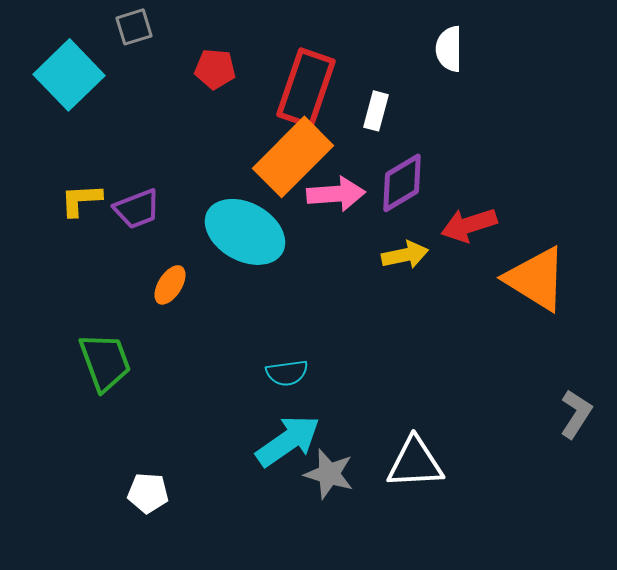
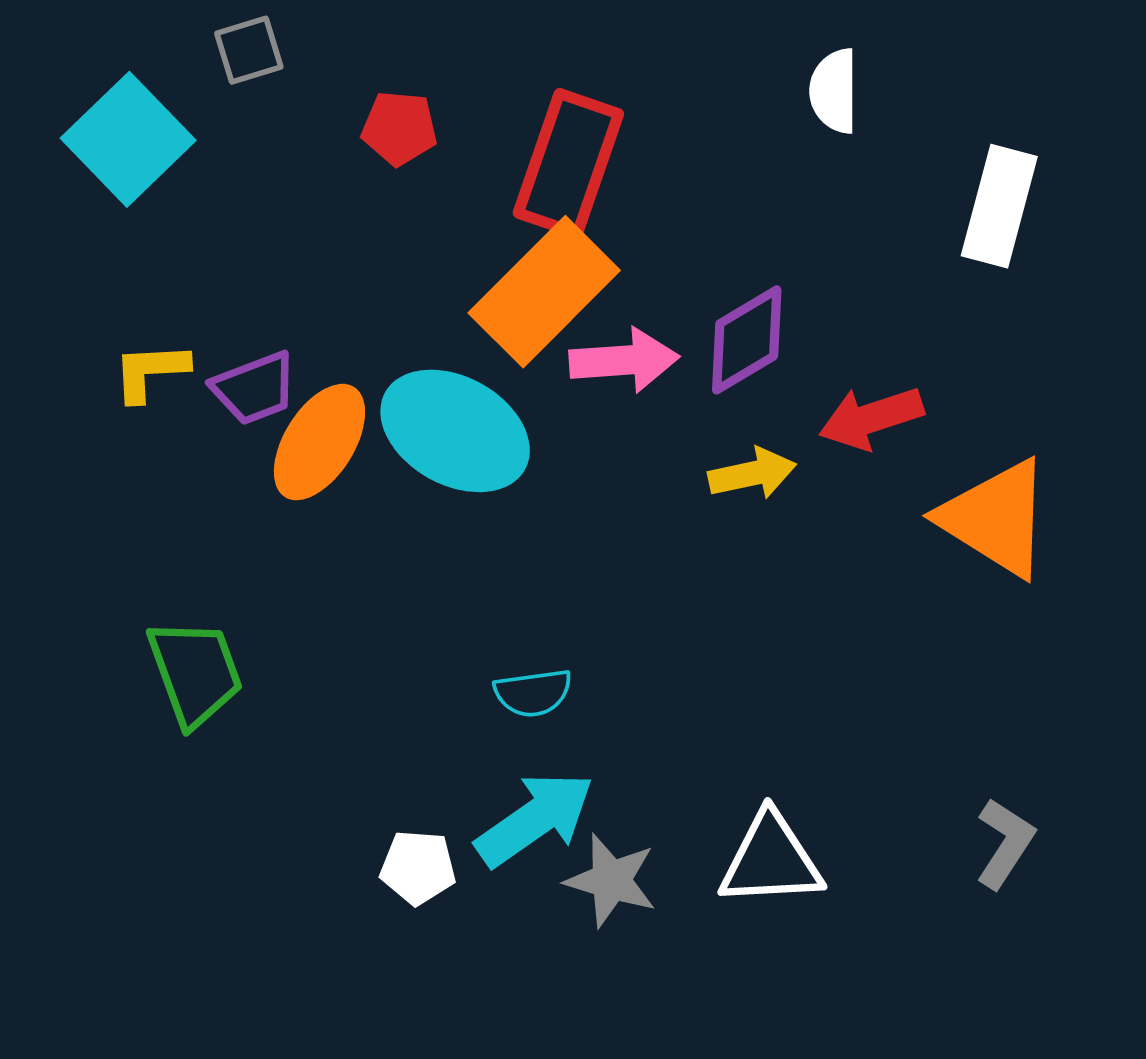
white rectangle: (376, 111) -> (999, 206), moved, size x1.6
orange ellipse: (170, 285) -> (319, 442), moved, size x1.6
gray L-shape: (576, 414) -> (1005, 843), moved
white pentagon: (148, 493) -> (418, 867), moved

